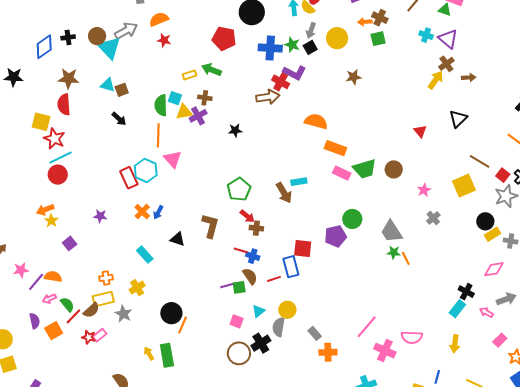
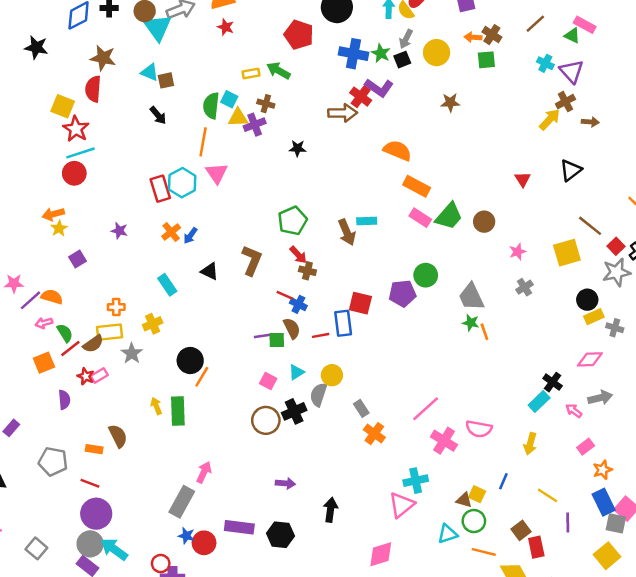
green trapezoid: (365, 169) -> (449, 216), turned -40
purple semicircle: (35, 321) -> (64, 400), moved
orange cross: (328, 352) -> (374, 434), turned 30

